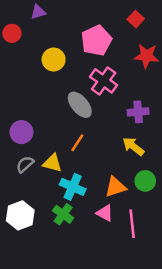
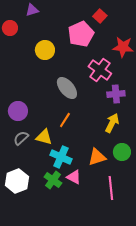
red square: (136, 19) -> (100, 16), moved
pink cross: (104, 81) -> (100, 70), moved
yellow arrow: (133, 146) -> (112, 123), turned 78
pink triangle: (105, 213) -> (74, 177), moved

